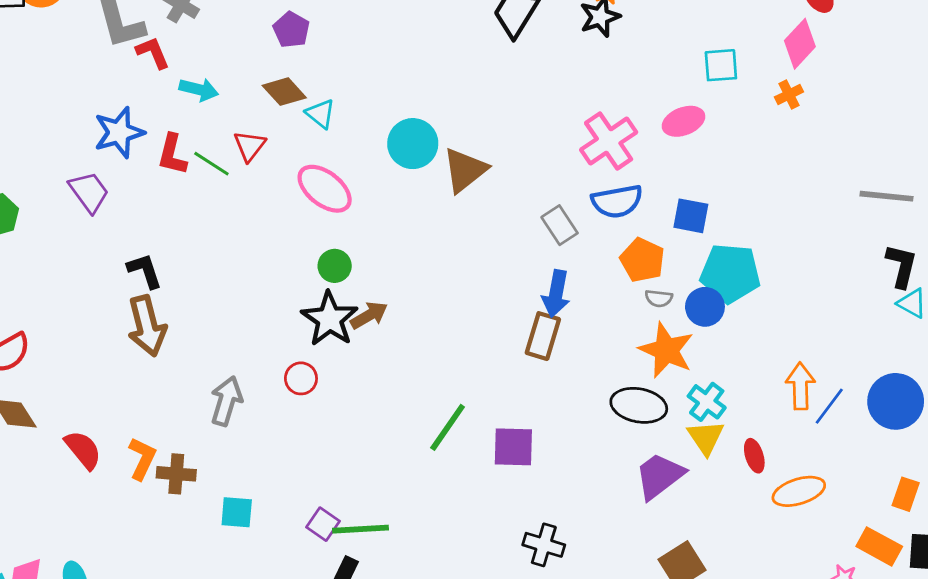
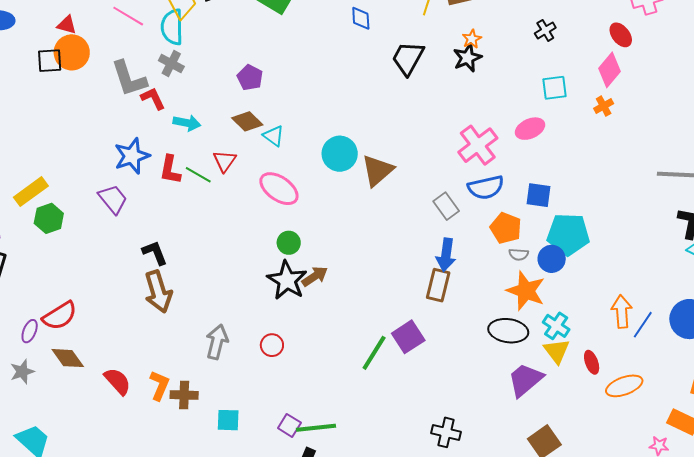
red circle: (301, 378) -> (272, 345), moved
purple square: (513, 447) -> (408, 337), moved, turned -32

